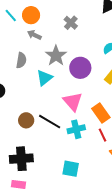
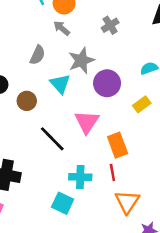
cyan triangle: (44, 78) -> (60, 84), turned -48
brown circle: (26, 120) -> (27, 101), moved
cyan cross: (76, 129) -> (80, 177), moved

